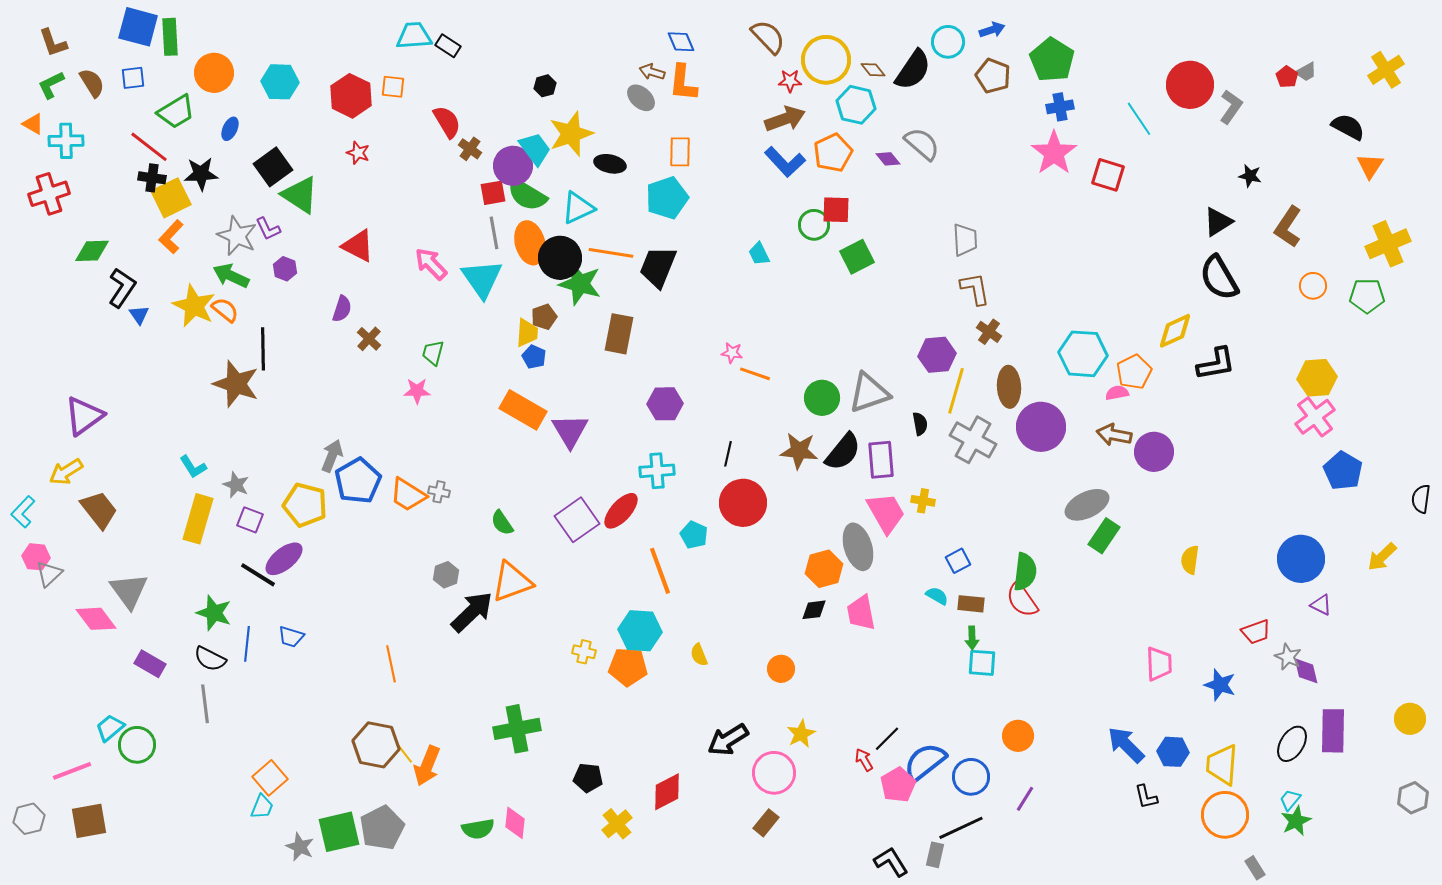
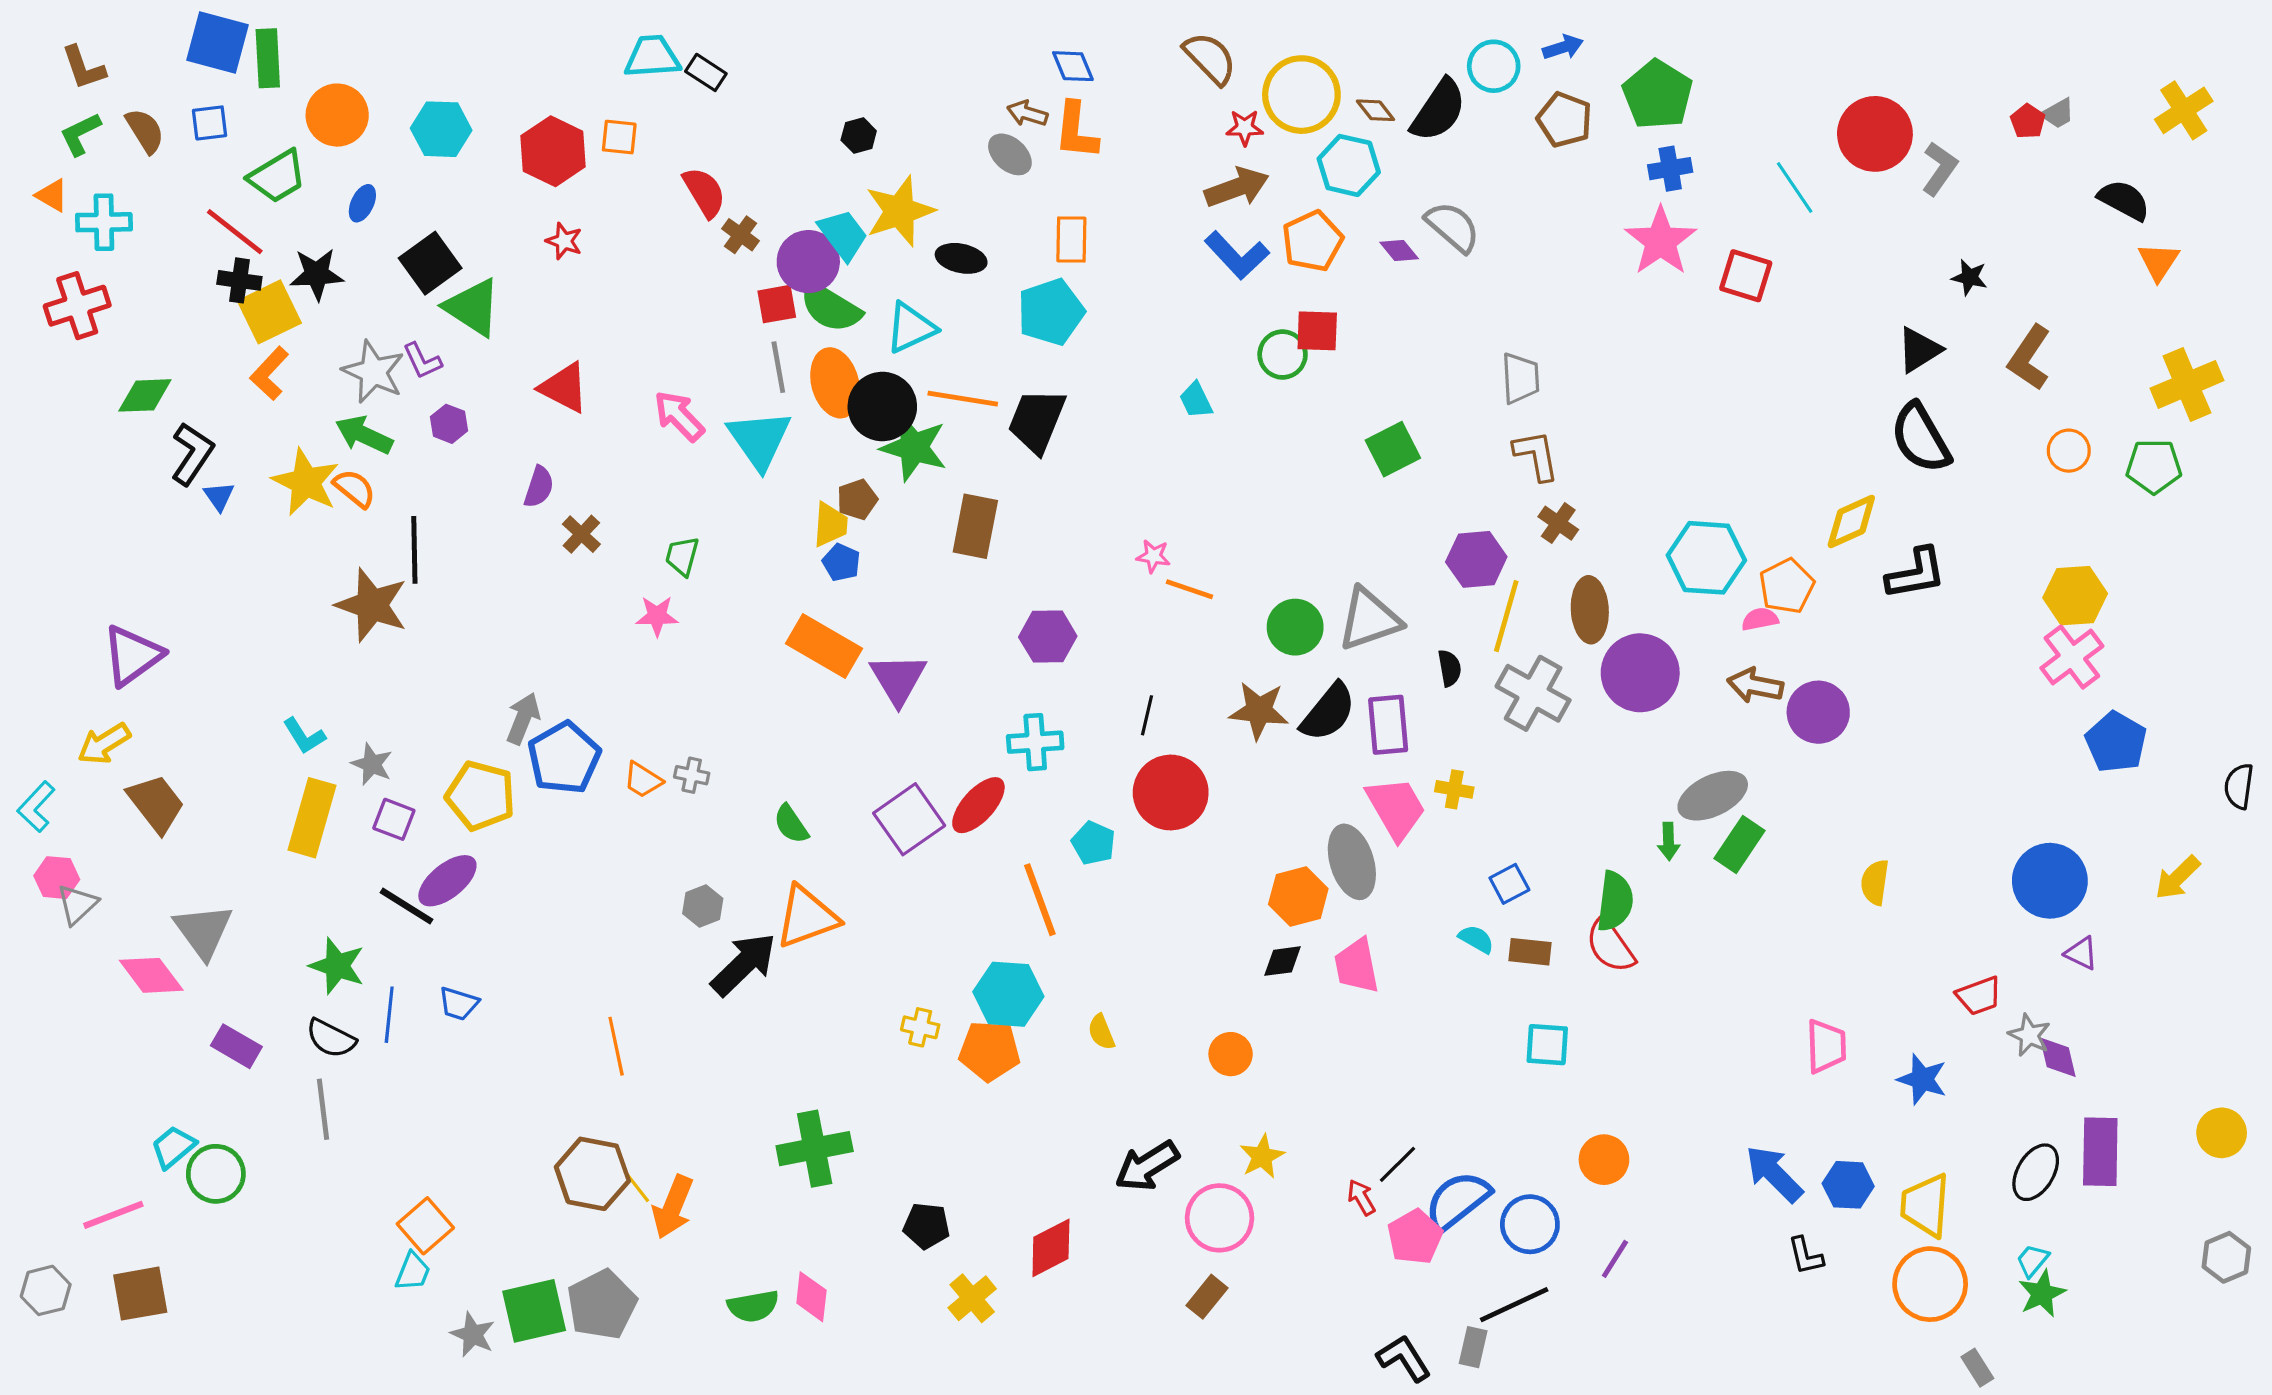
green square: (857, 257) -> (1393, 449), moved
orange trapezoid: (408, 495) -> (643, 780), size x0.7
green arrow: (972, 638) -> (1669, 841), moved

